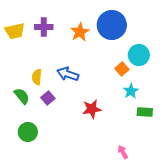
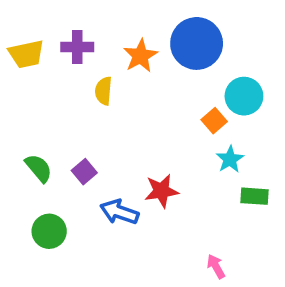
blue arrow: (68, 74) -> (119, 212), moved
yellow semicircle: (37, 77) -> (104, 91), moved

